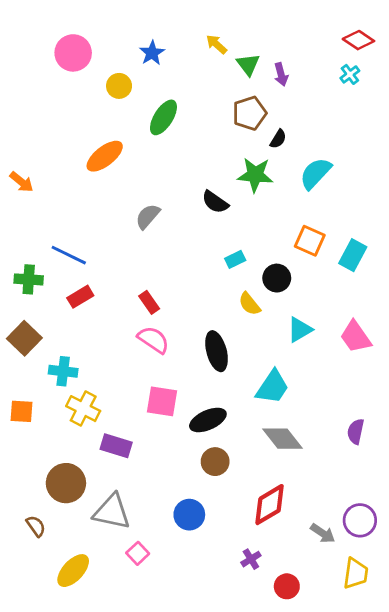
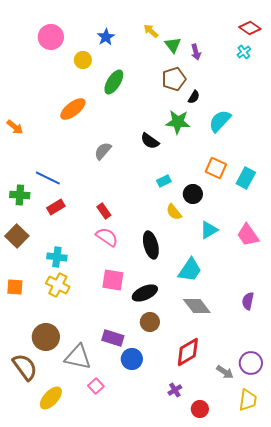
cyan cross: (63, 371) -> (57, 257), moved
purple rectangle: (116, 446) -> (113, 338), moved
brown semicircle: (36, 526) -> (25, 367), size x1.8

